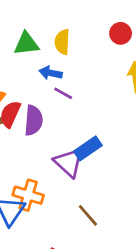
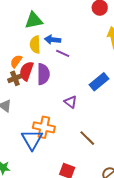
yellow semicircle: (62, 42) -> (35, 45), moved
blue rectangle: (88, 148) -> (99, 82), moved
purple triangle: (69, 163) -> (71, 102), size x0.6

